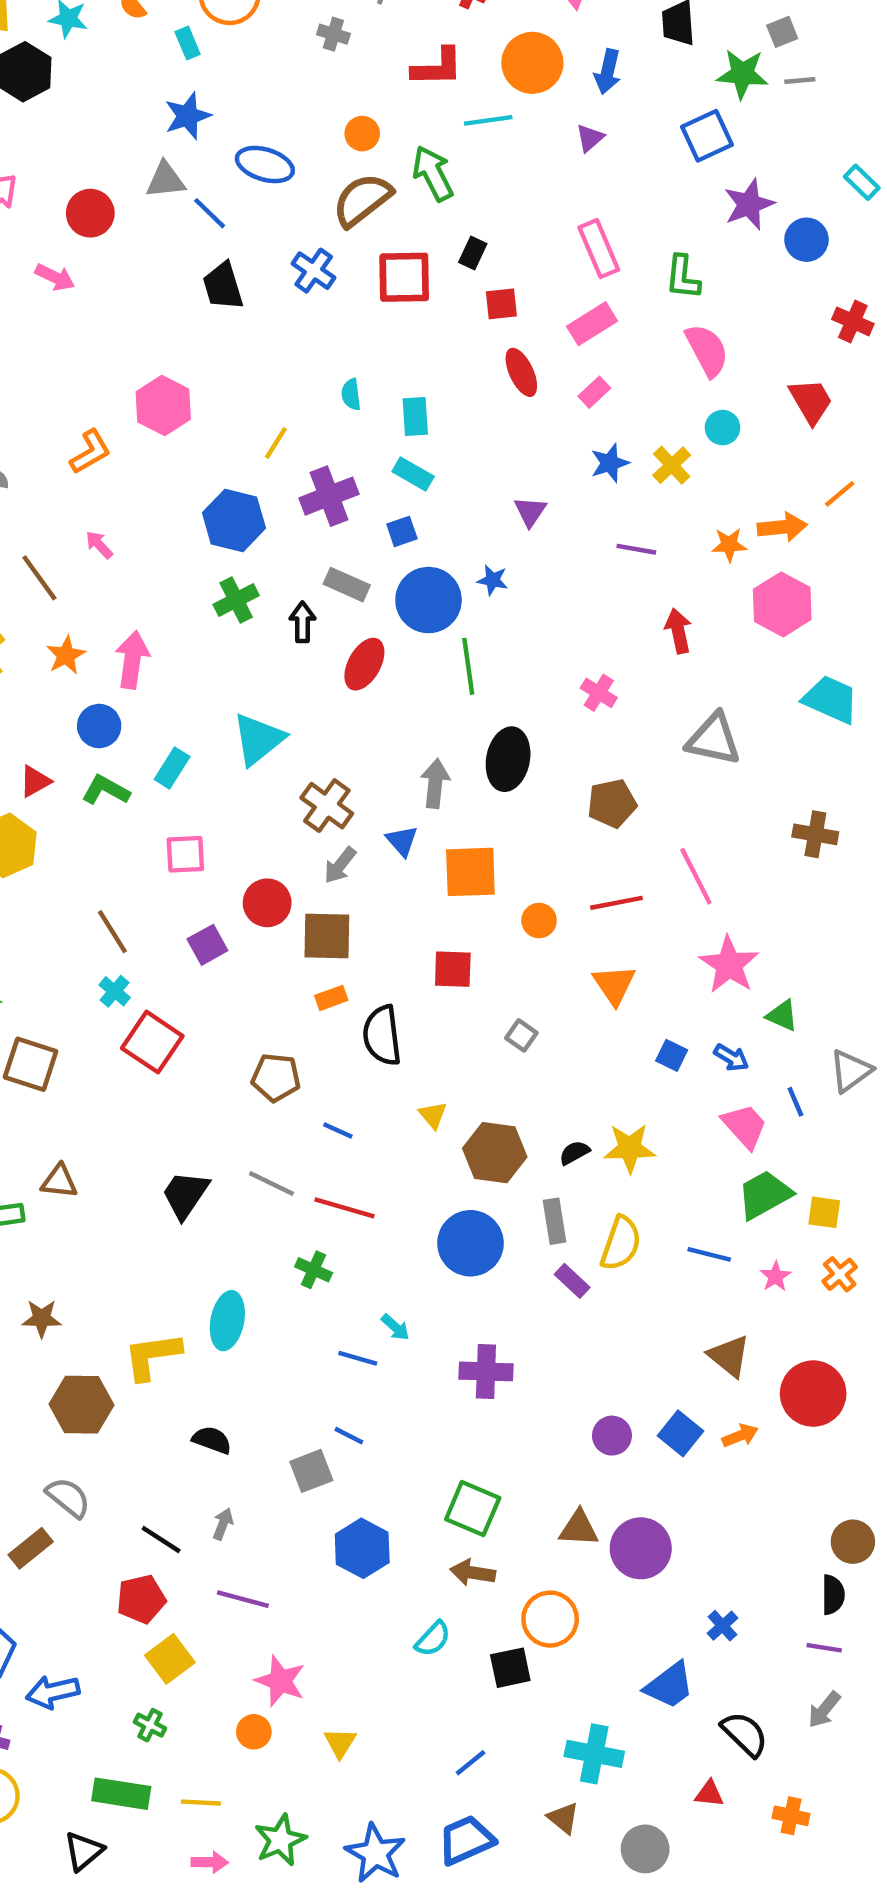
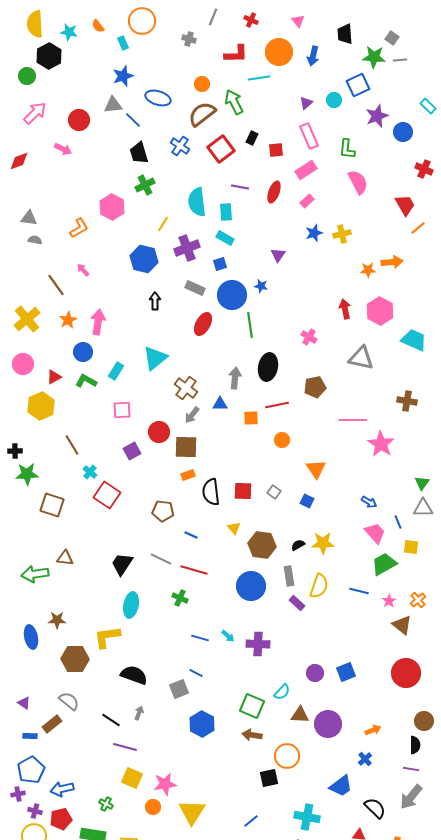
gray square: (782, 32) -> (392, 38), turned -32
purple triangle: (590, 138) -> (306, 103), moved
red square: (404, 277) -> (221, 149), turned -36
red square: (501, 304) -> (276, 150), moved
red ellipse: (521, 372) -> (274, 192), turned 45
cyan semicircle: (351, 394) -> (197, 202), size x2.0
cyan circle: (722, 428) -> (334, 100), moved
yellow cross: (672, 465) -> (342, 234), turned 30
orange line: (840, 494) -> (418, 228), moved
purple line: (636, 549) -> (240, 187), moved
green cross: (236, 600) -> (145, 185), moved
pink hexagon: (782, 604) -> (380, 311), moved
black arrow: (302, 622) -> (155, 301), moved
blue triangle: (402, 841) -> (220, 404), turned -49
orange square: (470, 872) -> (251, 418), size x0.6
pink line: (696, 876) -> (353, 420), turned -64
red line: (616, 903) -> (277, 405), moved
brown line: (112, 932) -> (72, 445), moved
pink star: (729, 965) -> (381, 444), moved
red square: (453, 969) -> (243, 491), moved
green triangle: (782, 1016) -> (422, 483), moved, turned 42
blue square: (672, 1055) -> (307, 501), moved
gray triangle: (851, 1071) -> (423, 508), turned 35
yellow square: (824, 1212) -> (411, 547), moved
cyan ellipse: (227, 1321) -> (131, 605), moved
cyan arrow: (395, 1327) -> (228, 636), moved
brown triangle: (729, 1356) -> (402, 625), moved
red circle: (813, 1394) -> (406, 673), moved
blue square: (680, 1433) -> (346, 672), turned 30
orange arrow: (740, 1436) -> (373, 730), moved
black semicircle: (212, 1440) -> (134, 675), size x1.5
red pentagon: (141, 1599) -> (61, 819), moved
purple line: (243, 1599) -> (125, 747), moved
cyan semicircle: (433, 1639) -> (282, 692), moved
yellow square: (170, 1659) -> (132, 778), moved, turned -30
pink star: (280, 1681) -> (165, 784), turned -30
gray arrow: (824, 1710) -> (411, 797), size x1.5
yellow triangle: (340, 1743) -> (192, 812), size x1.8

